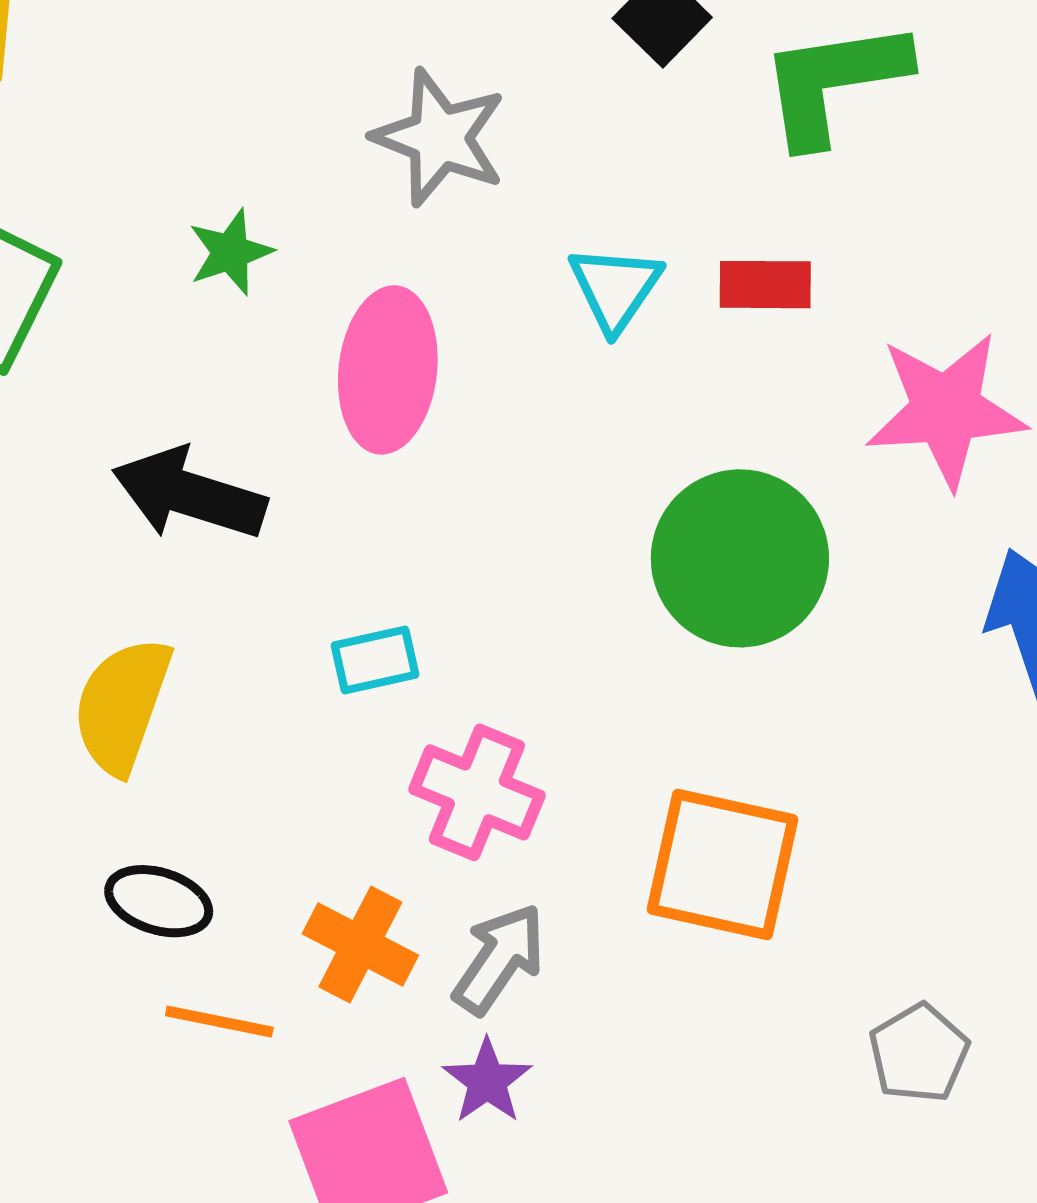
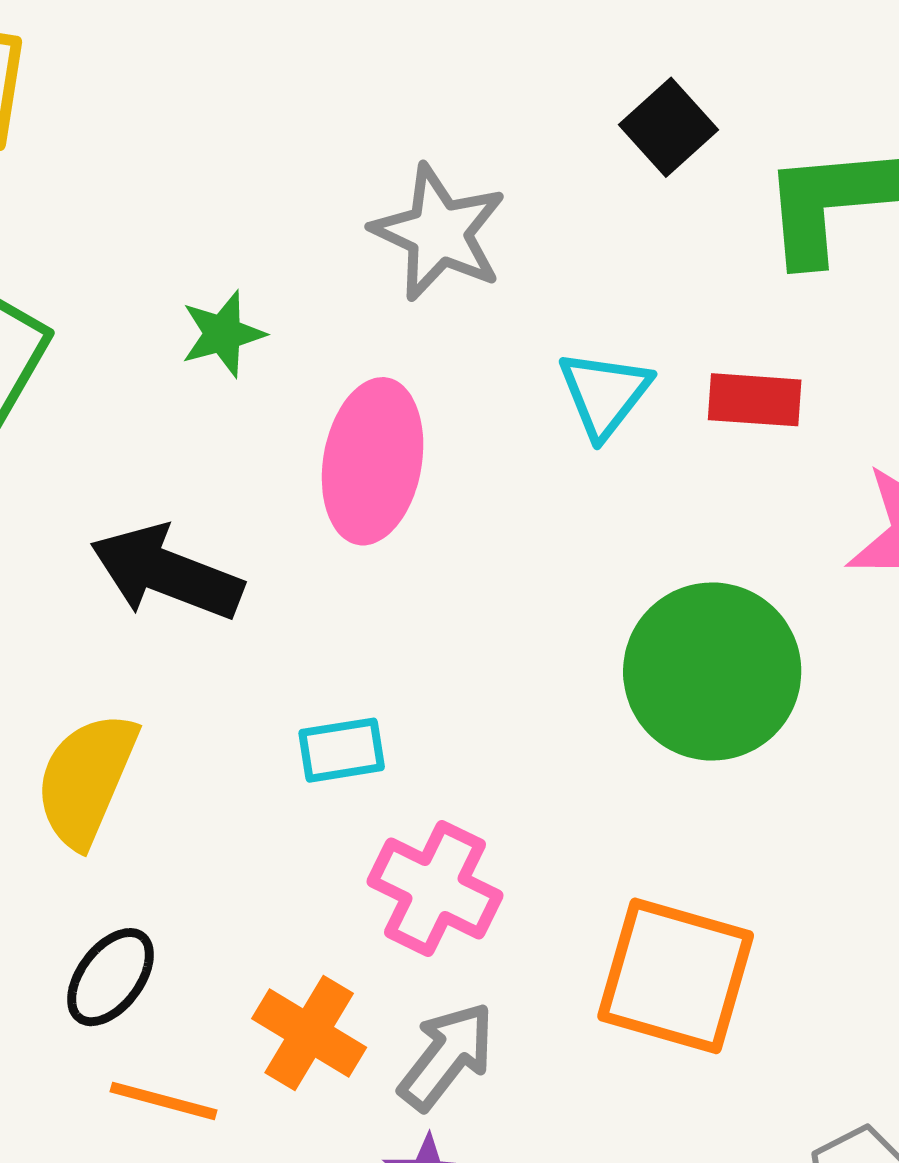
black ellipse: (159, 901) -> (110, 977), turned -74

